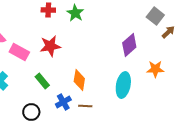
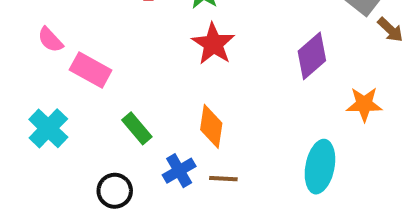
brown arrow: (168, 32) -> (390, 30), turned 88
red star: (50, 46) -> (213, 44), moved, turned -30
cyan ellipse: (123, 85) -> (320, 167), moved

